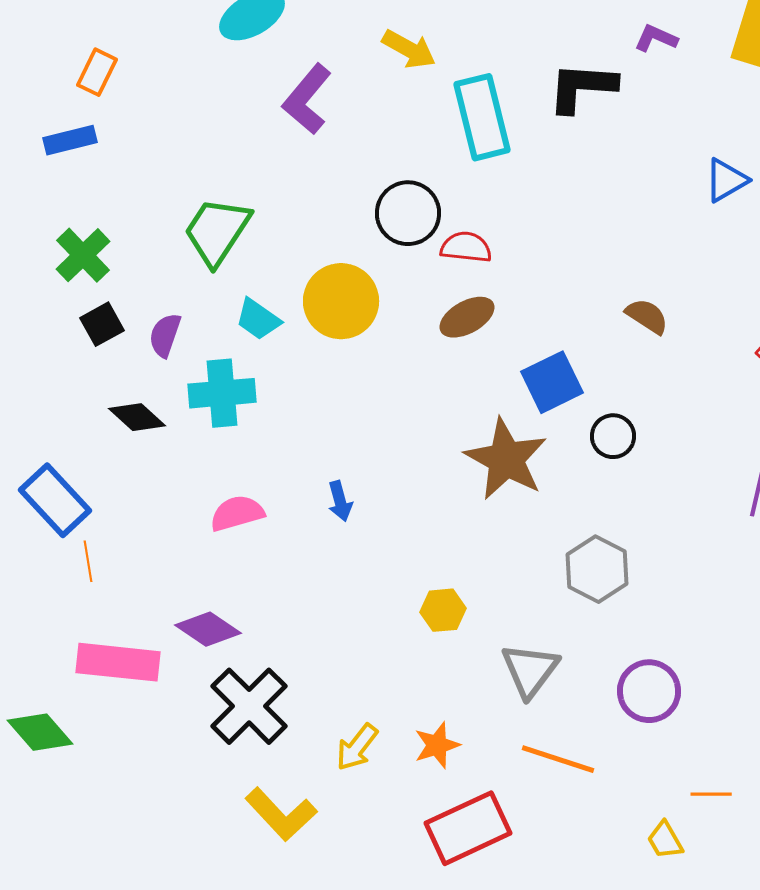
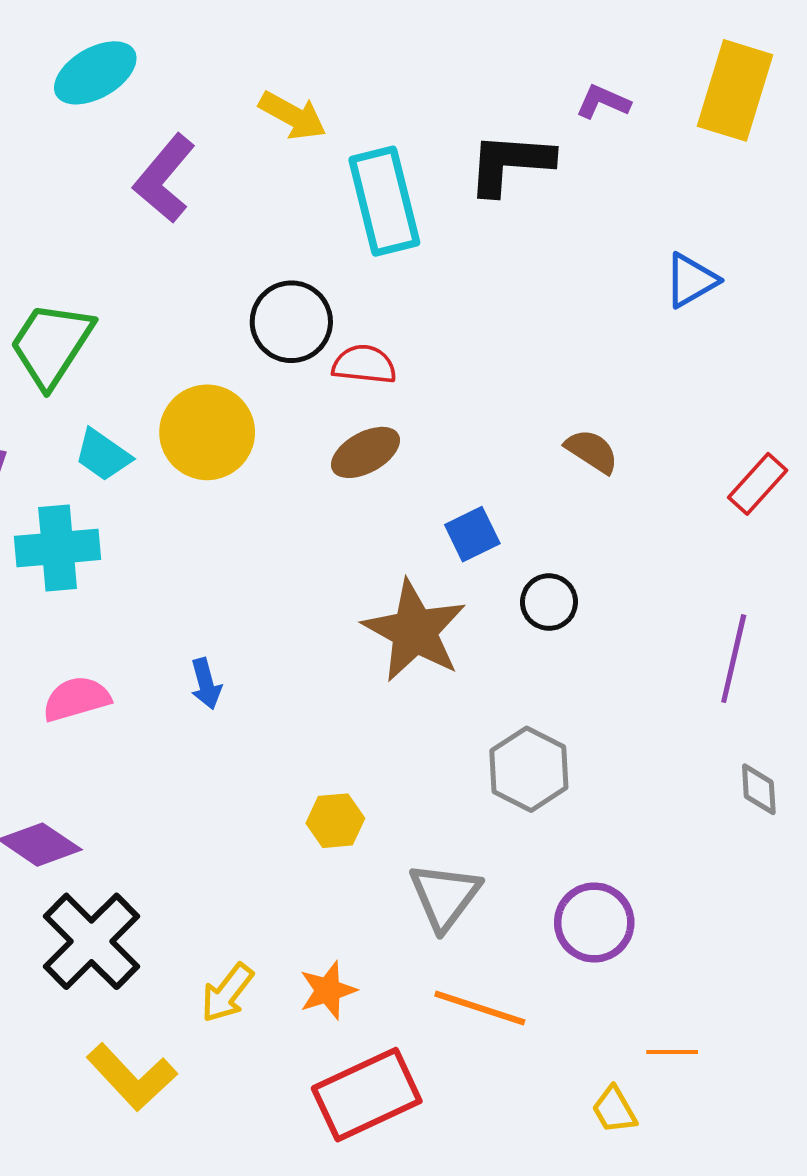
blue square: (552, 382) -> (472, 534), size x0.7

